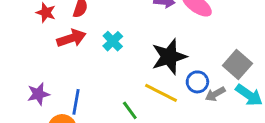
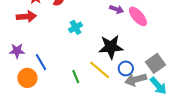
red arrow: (71, 38) -> (26, 17), moved
gray arrow: (215, 94) -> (136, 80), size x1.5
blue line: (76, 102) -> (41, 62), turned -54

